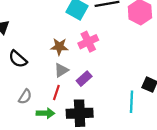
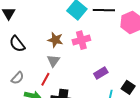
gray triangle: (61, 70) -> (53, 61), turned -32
purple rectangle: (84, 79) -> (101, 73), moved

